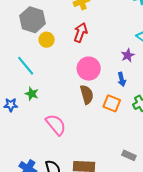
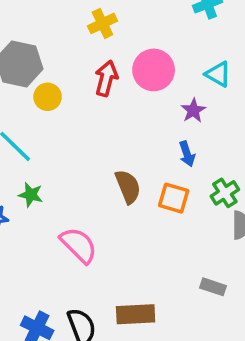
pink circle: (89, 69) -> (154, 70), moved

